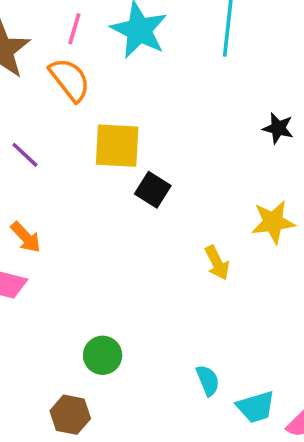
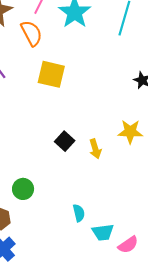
black square: (153, 190) -> (65, 141), moved

